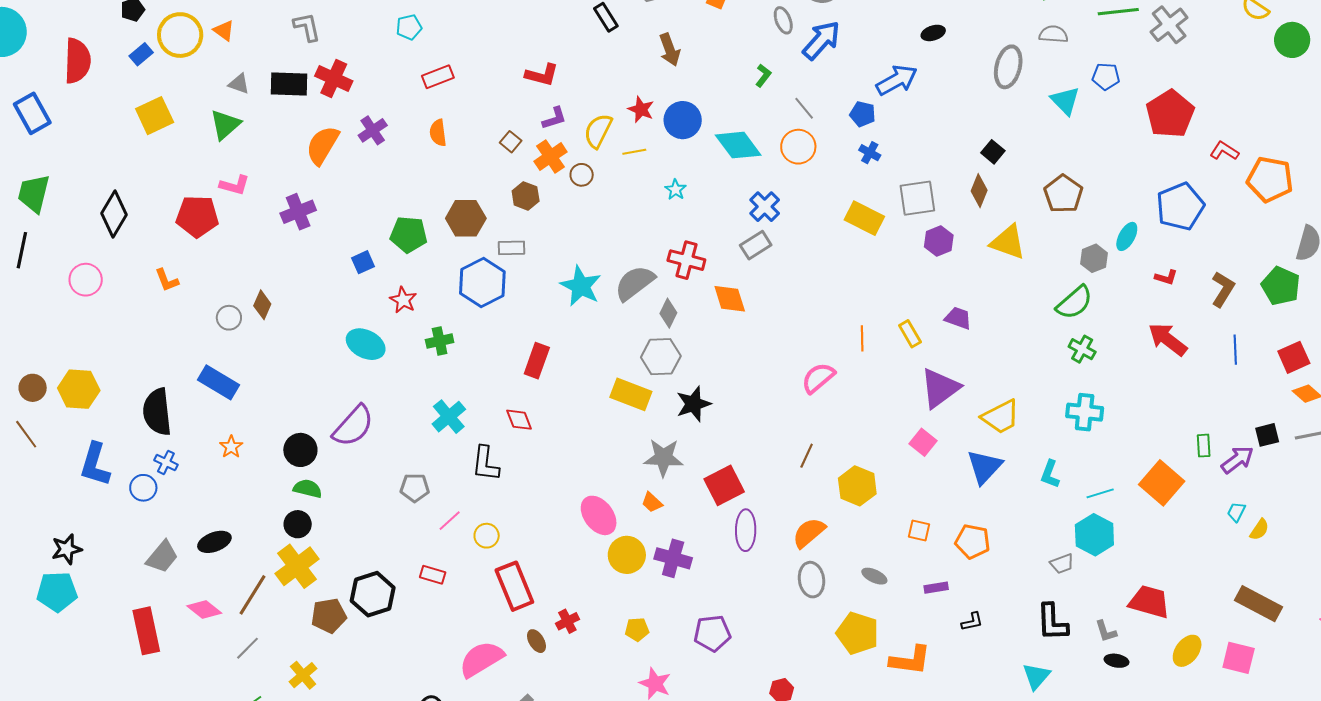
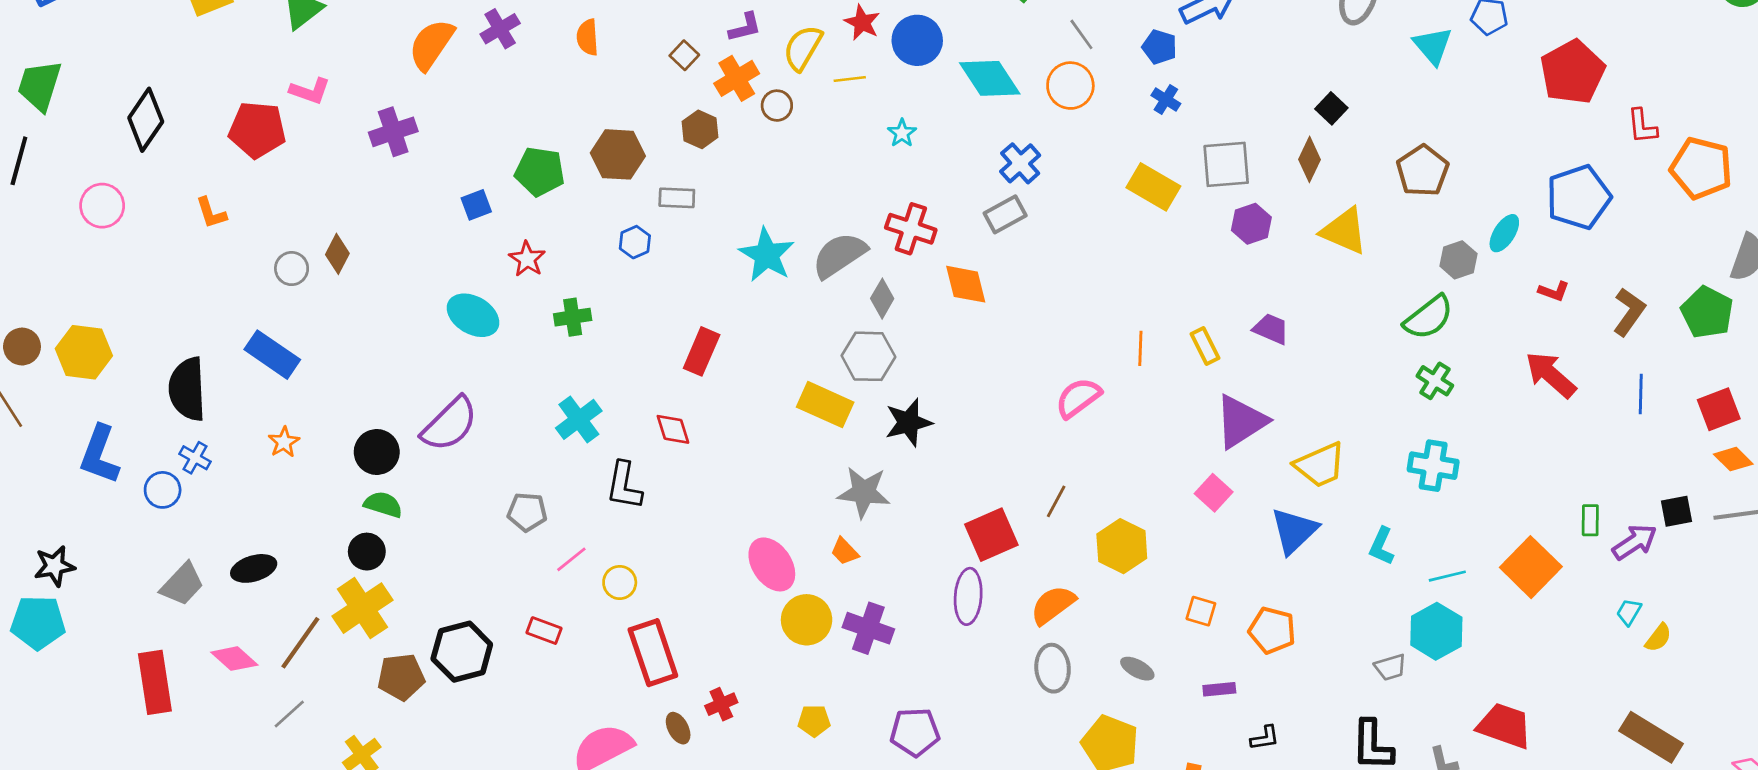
red L-shape: (1224, 151) -> (1642, 126), turned -132
blue hexagon: (482, 283) -> (635, 242), size x0.5
red square: (724, 485) -> (991, 535), moved

